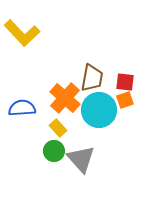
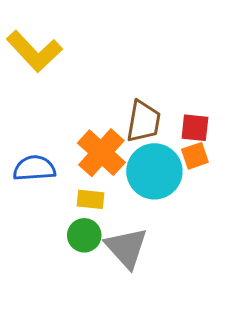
yellow rectangle: (58, 128) -> (90, 199), turned -42

